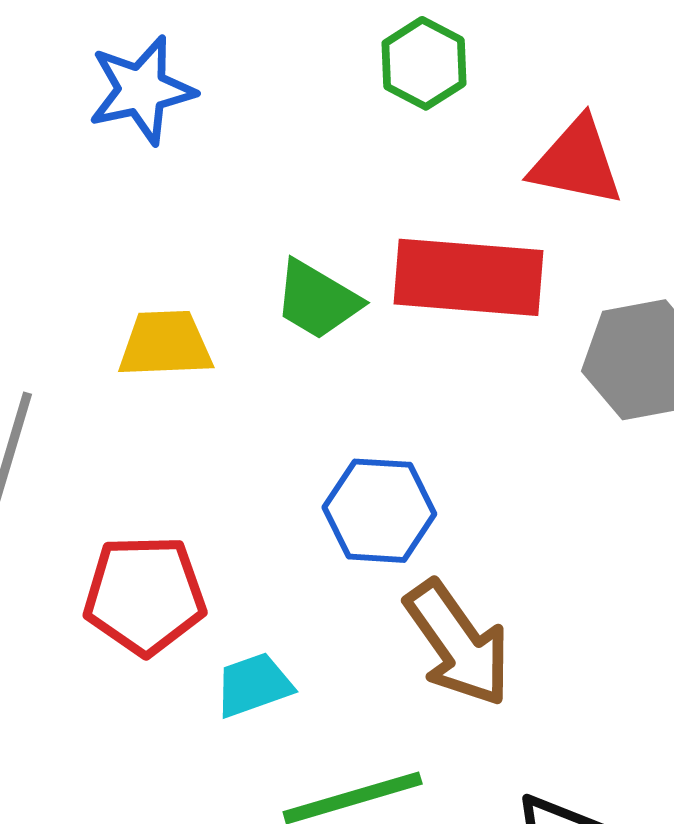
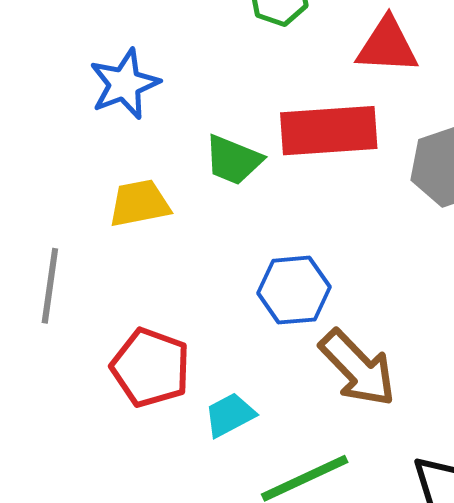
blue star: (142, 90) -> (125, 84), moved
red pentagon: (145, 595) -> (151, 368), turned 30

